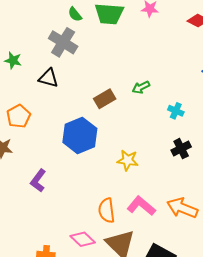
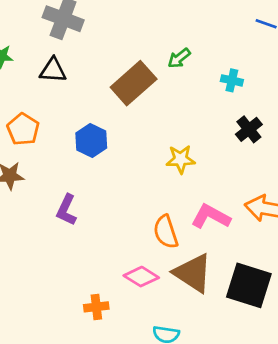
brown rectangle: (105, 99) -> (134, 83), size x1.5
blue hexagon: (80, 135) -> (91, 140), moved, size x0.7

